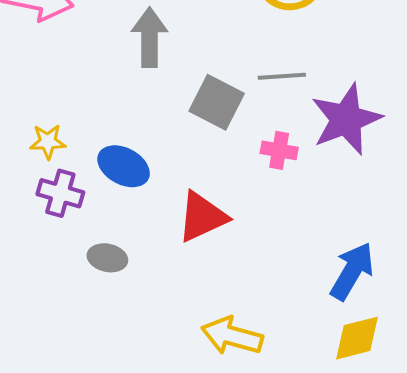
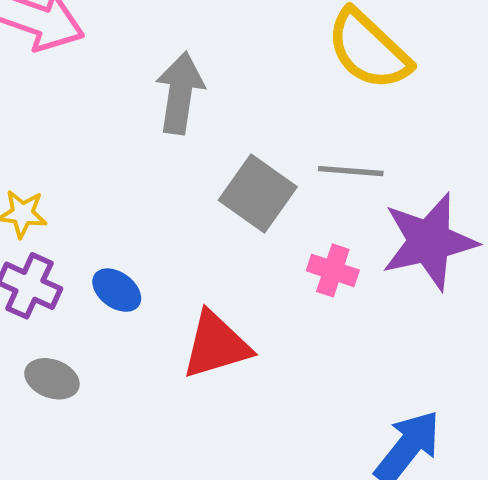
blue ellipse: (124, 166) -> (117, 290), moved, size x0.7
gray ellipse: (107, 258) -> (52, 379), moved

